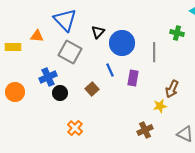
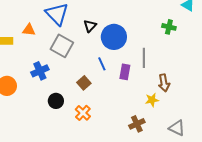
gray line: (154, 52) -> (144, 58), moved
brown arrow: (172, 89) -> (164, 83), turned -36
black circle: (60, 93) -> (56, 101), moved
orange cross: (75, 128) -> (83, 113), moved

